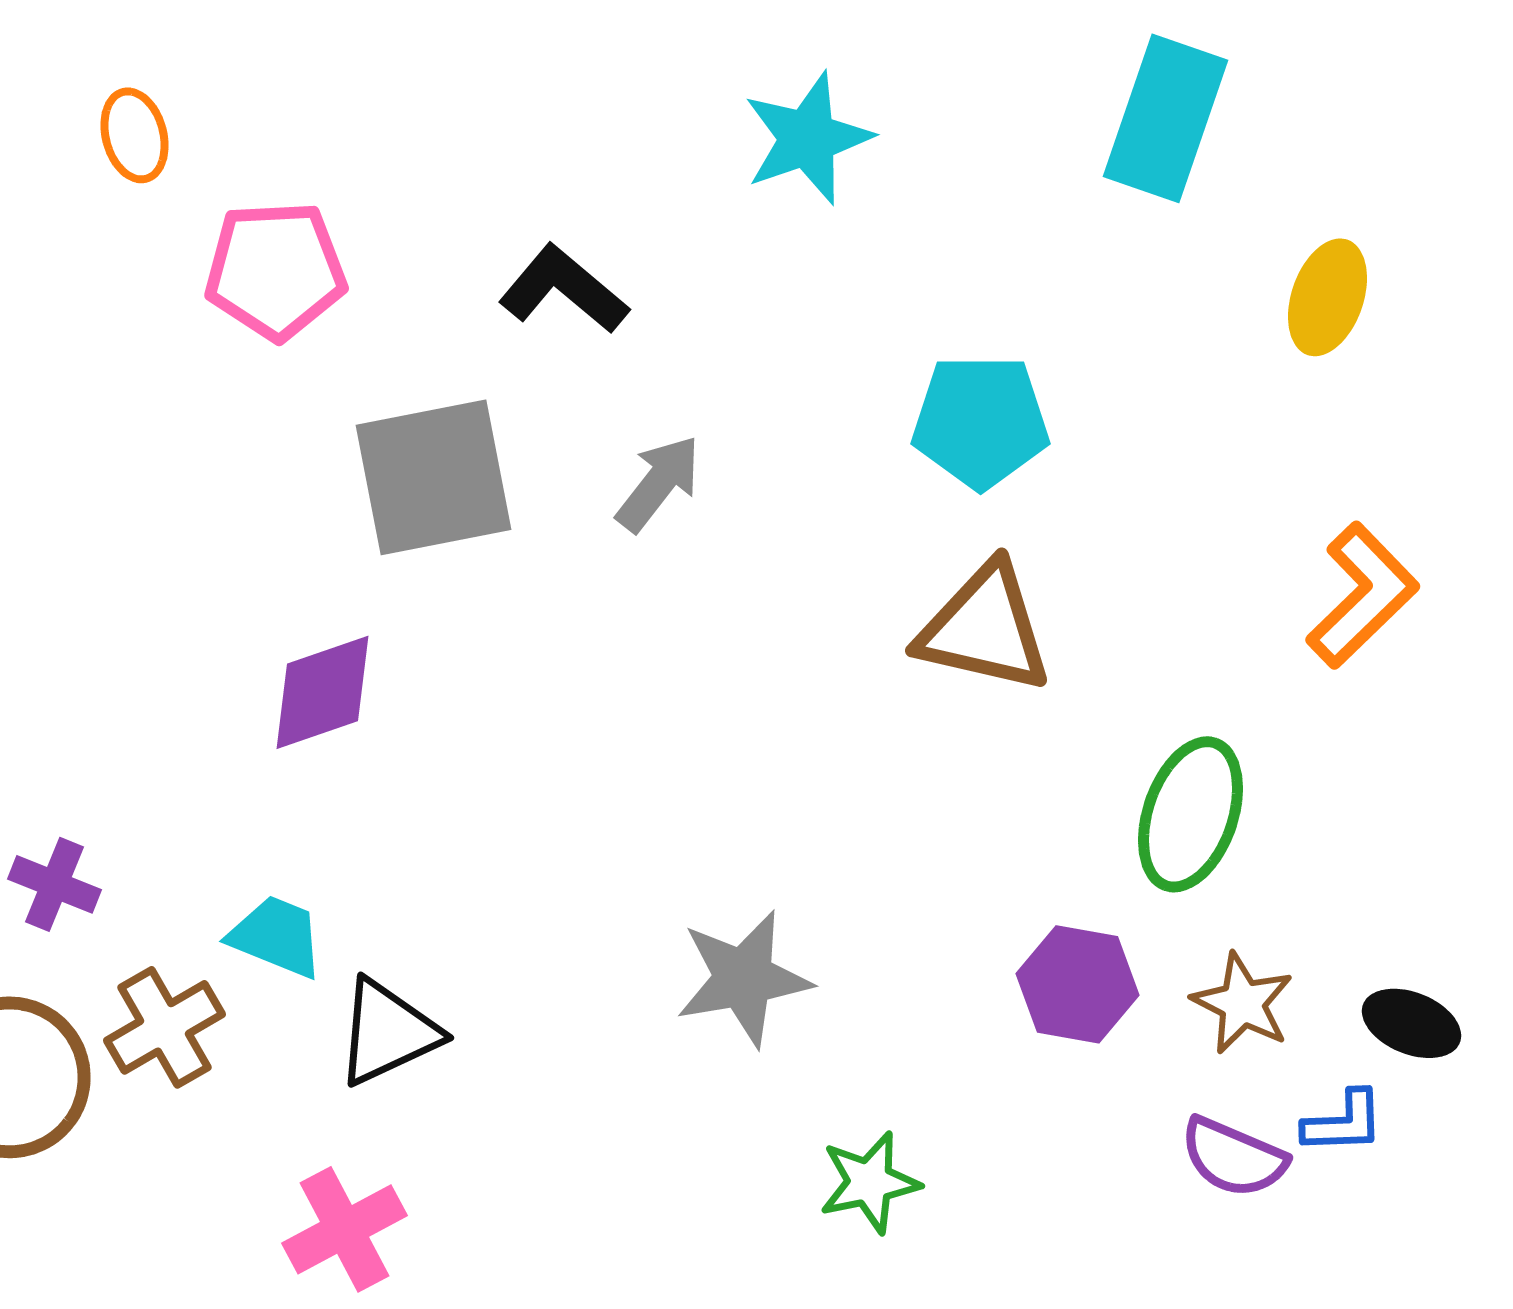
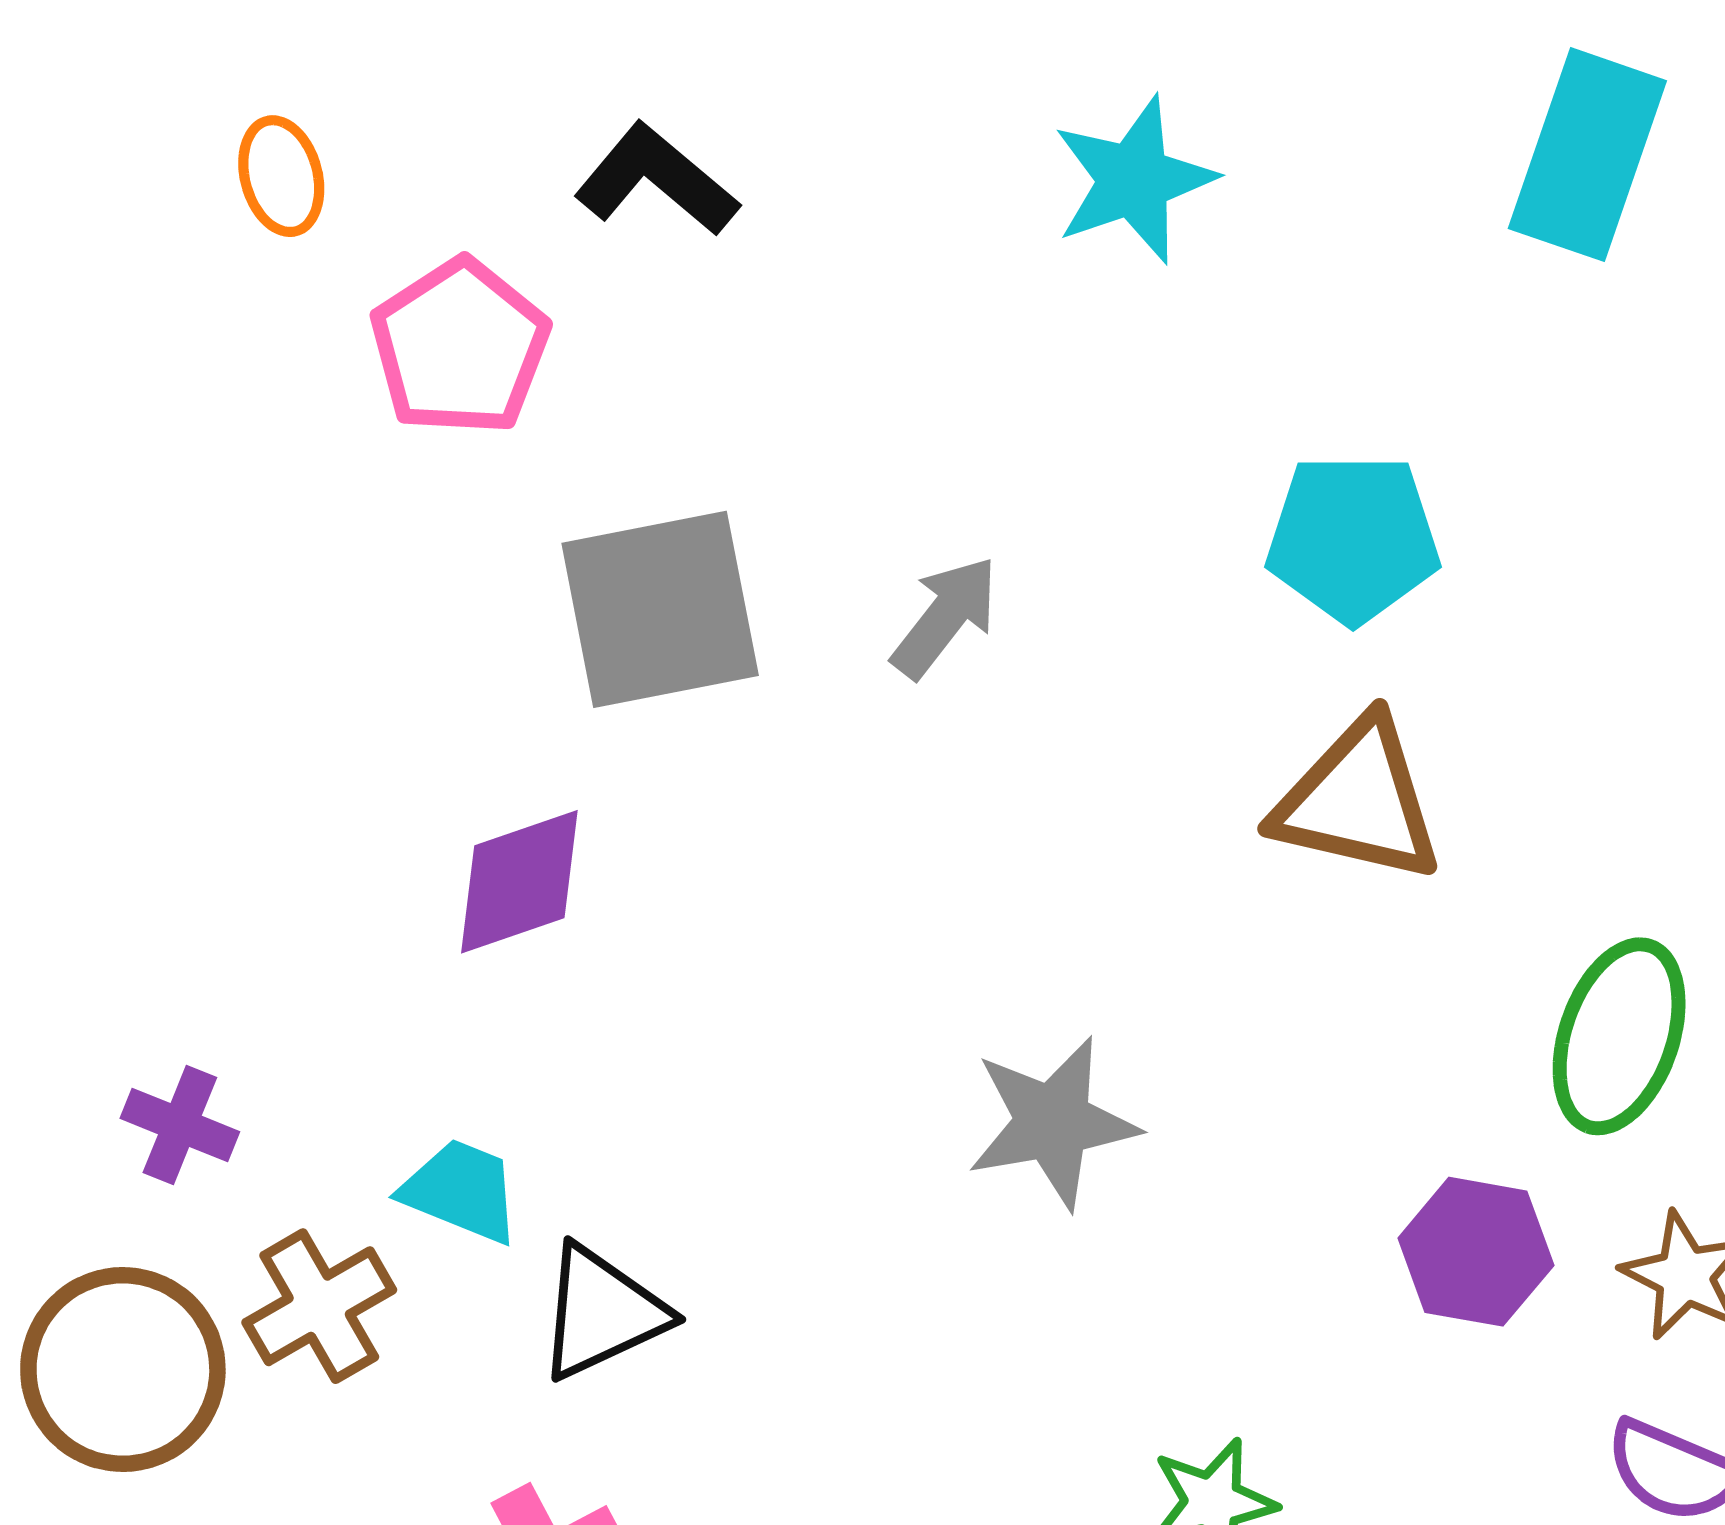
pink pentagon: (276, 270) -> (460, 347), turned -30
black L-shape: (564, 289) -> (656, 180), moved
gray star: (744, 978) -> (1053, 1122), moved

